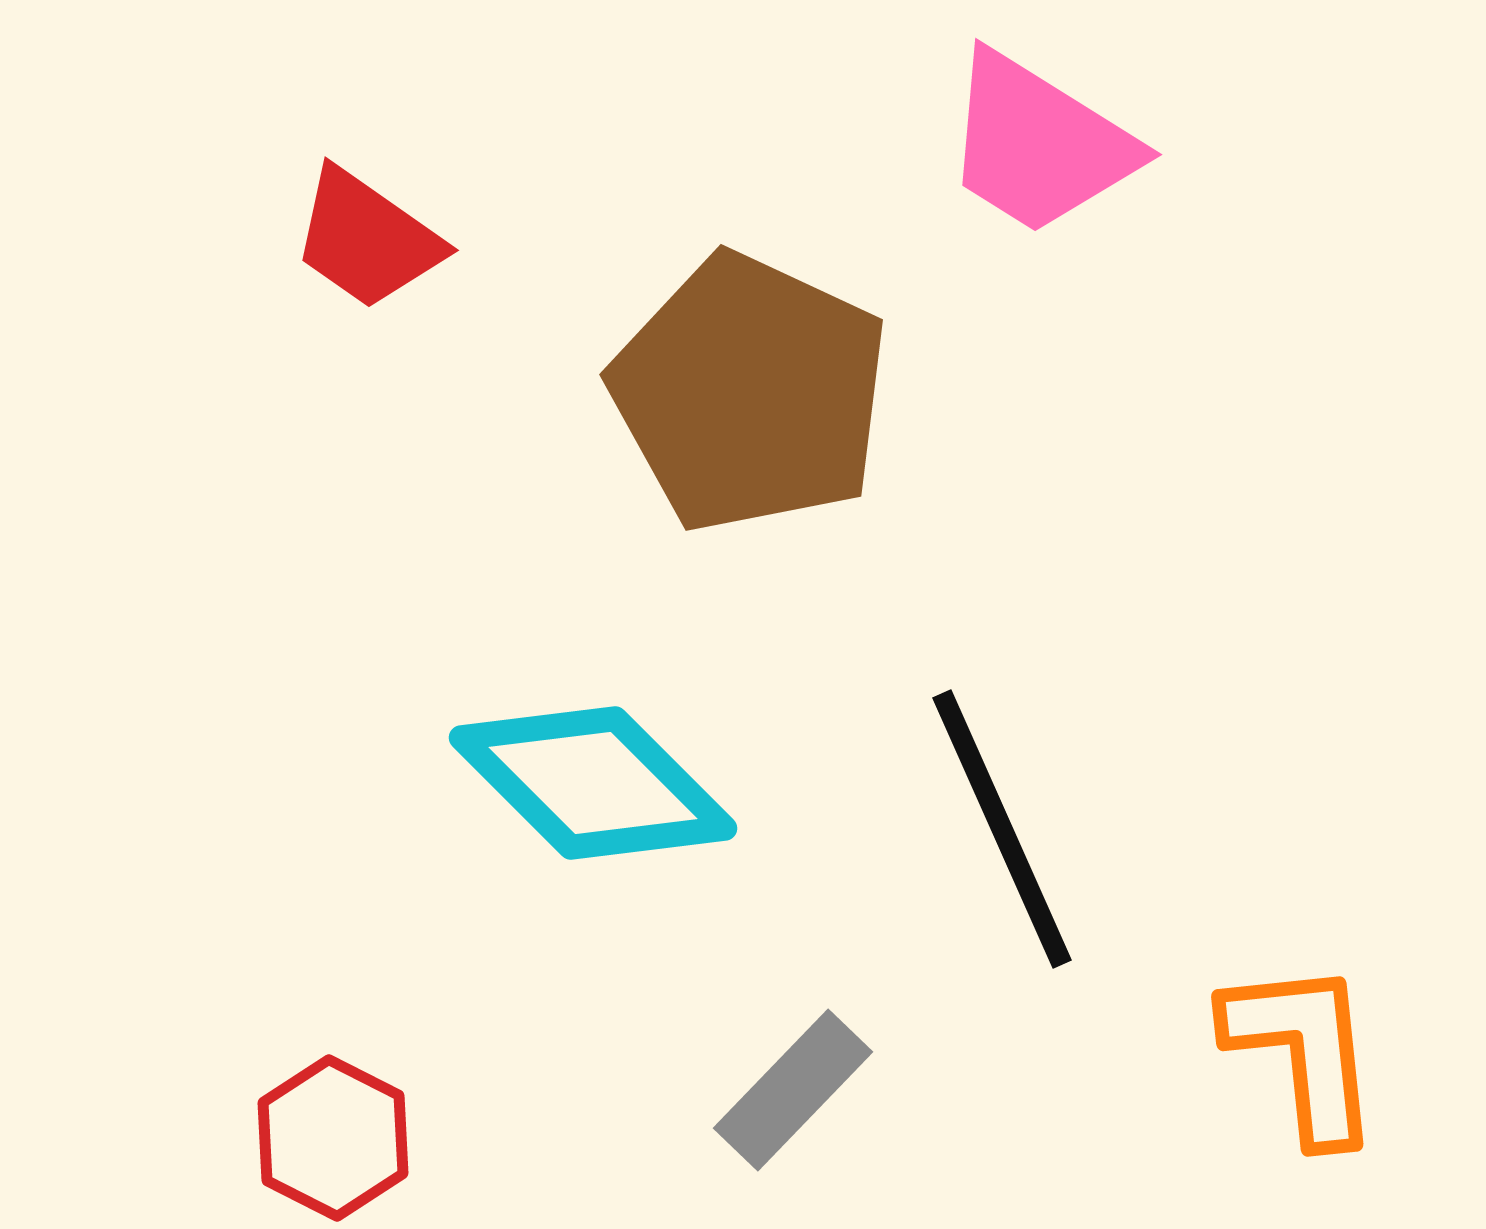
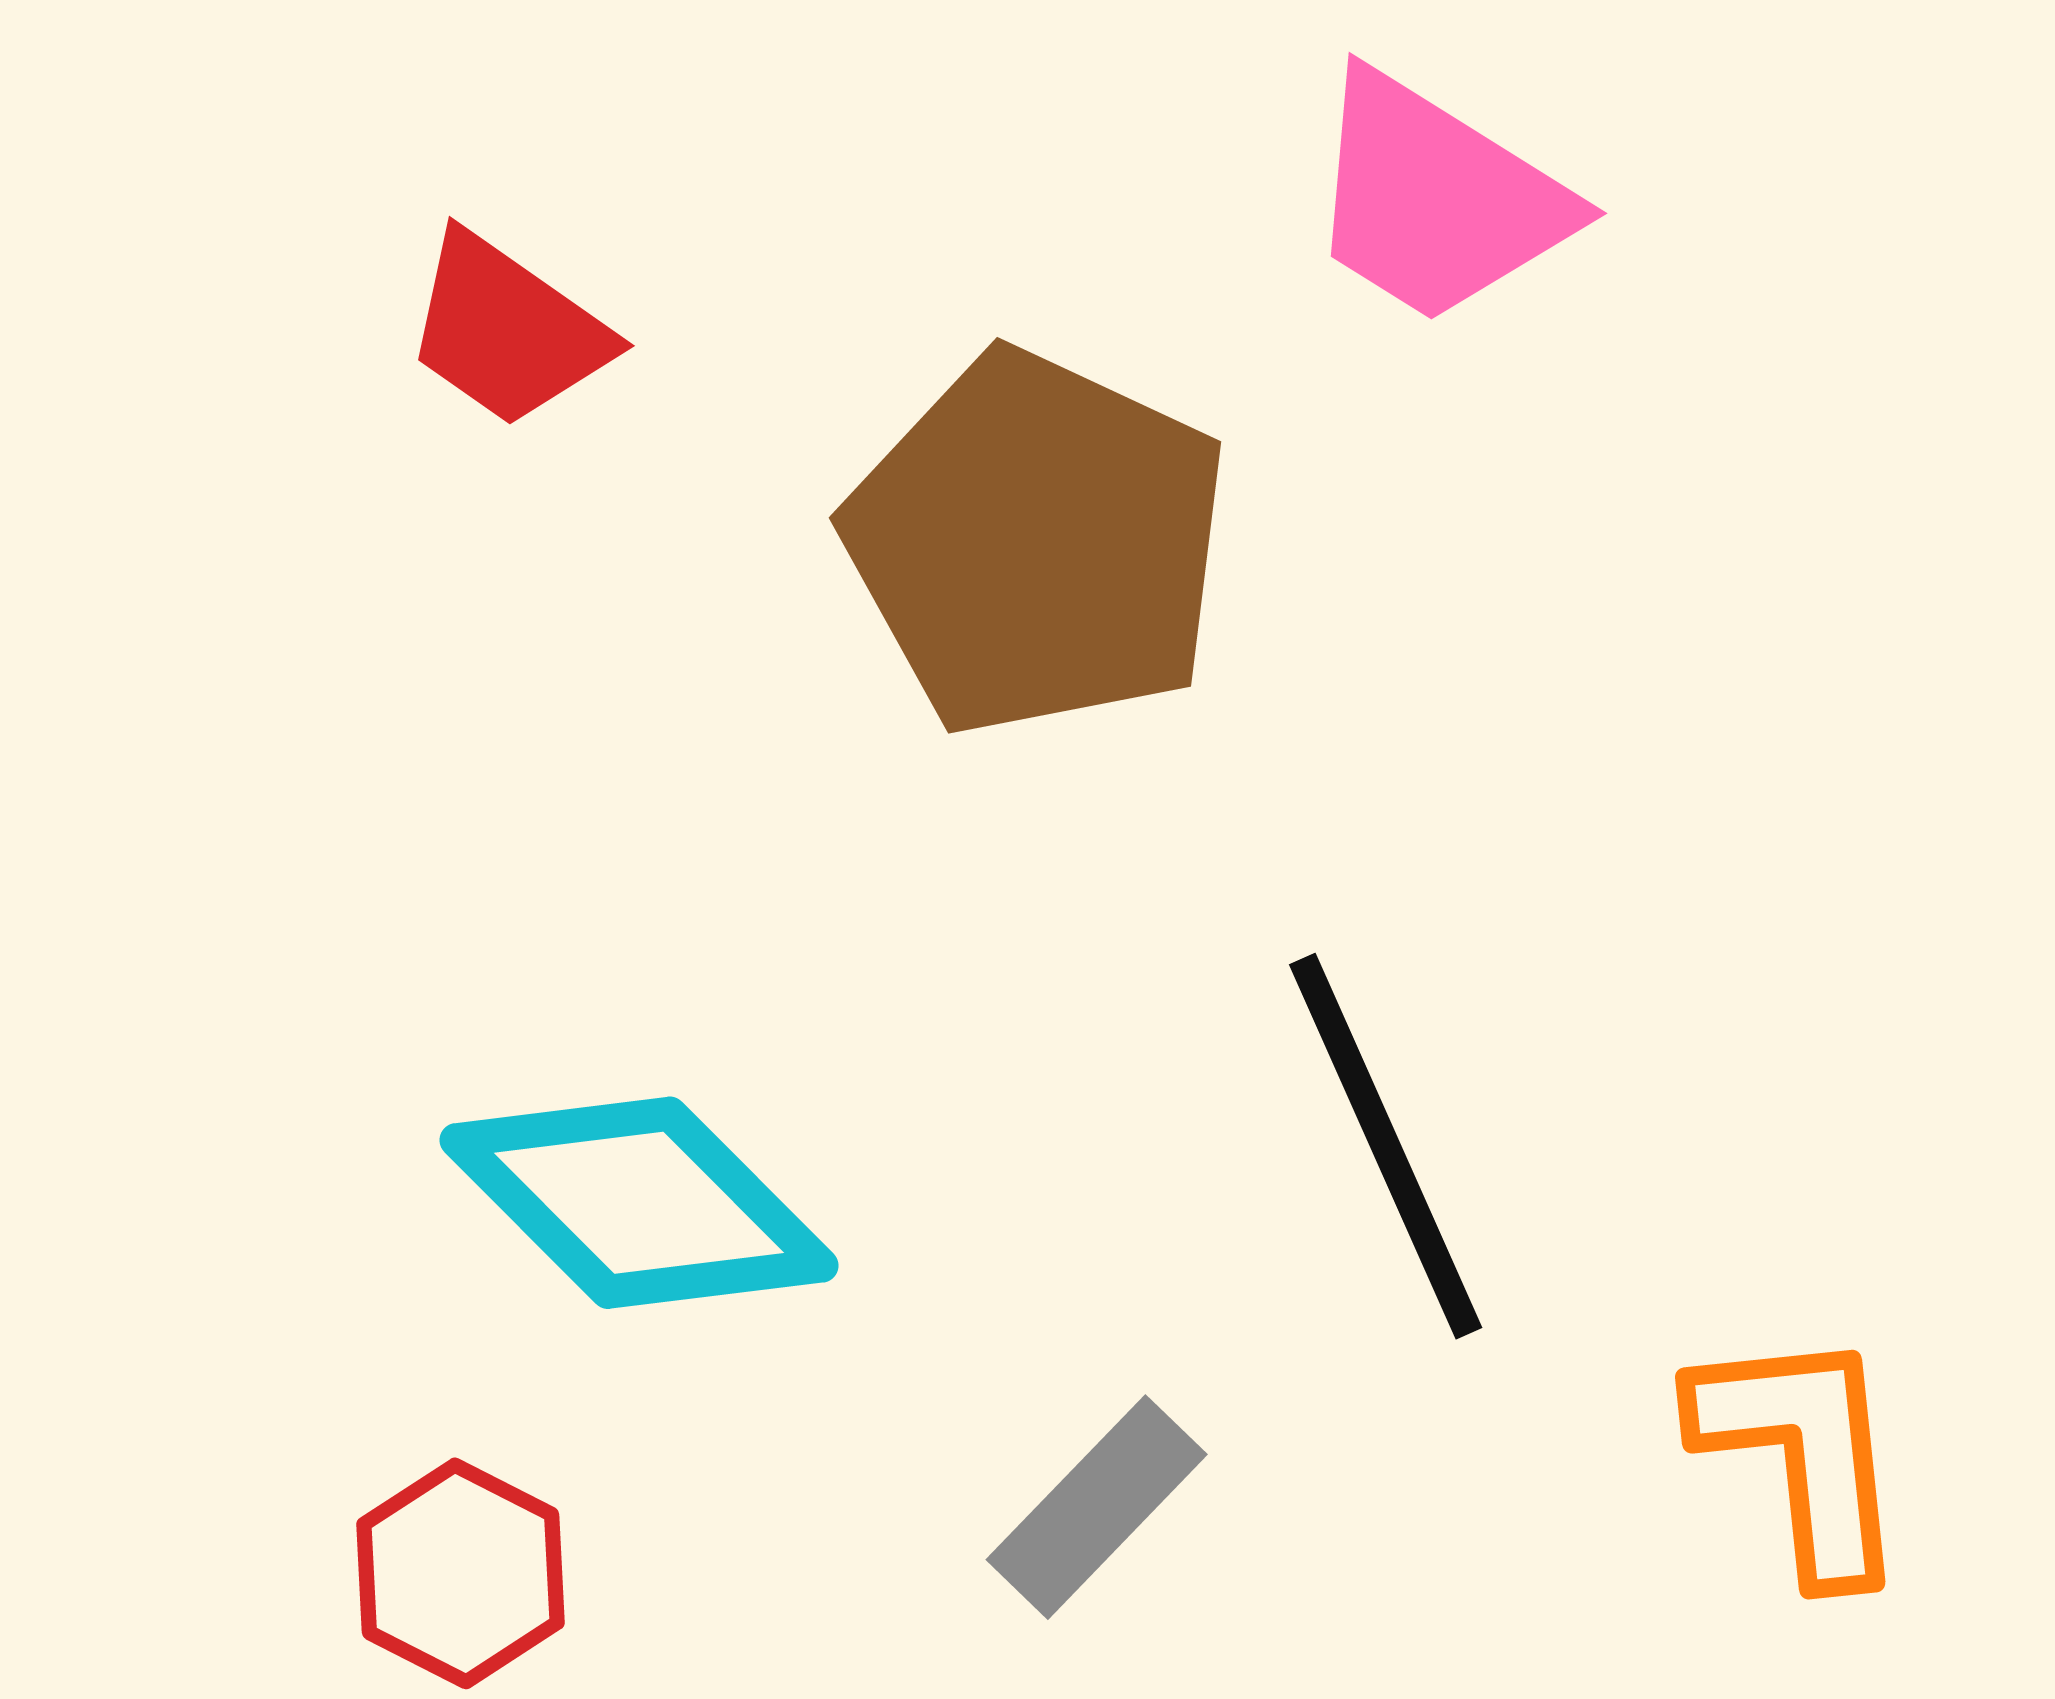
cyan diamond: (593, 783) -> (639, 1203), moved

